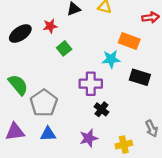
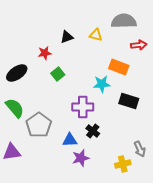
black ellipse: (20, 34) -> (17, 73), moved
blue triangle: (48, 134) -> (70, 140), moved
yellow cross: (124, 145) -> (123, 164), moved

